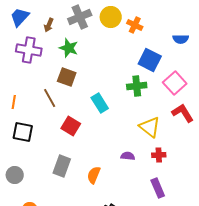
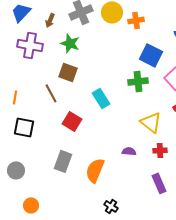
orange cross: (135, 25) -> (136, 20), turned -35
orange semicircle: (94, 175) -> (95, 170), size x1.4

